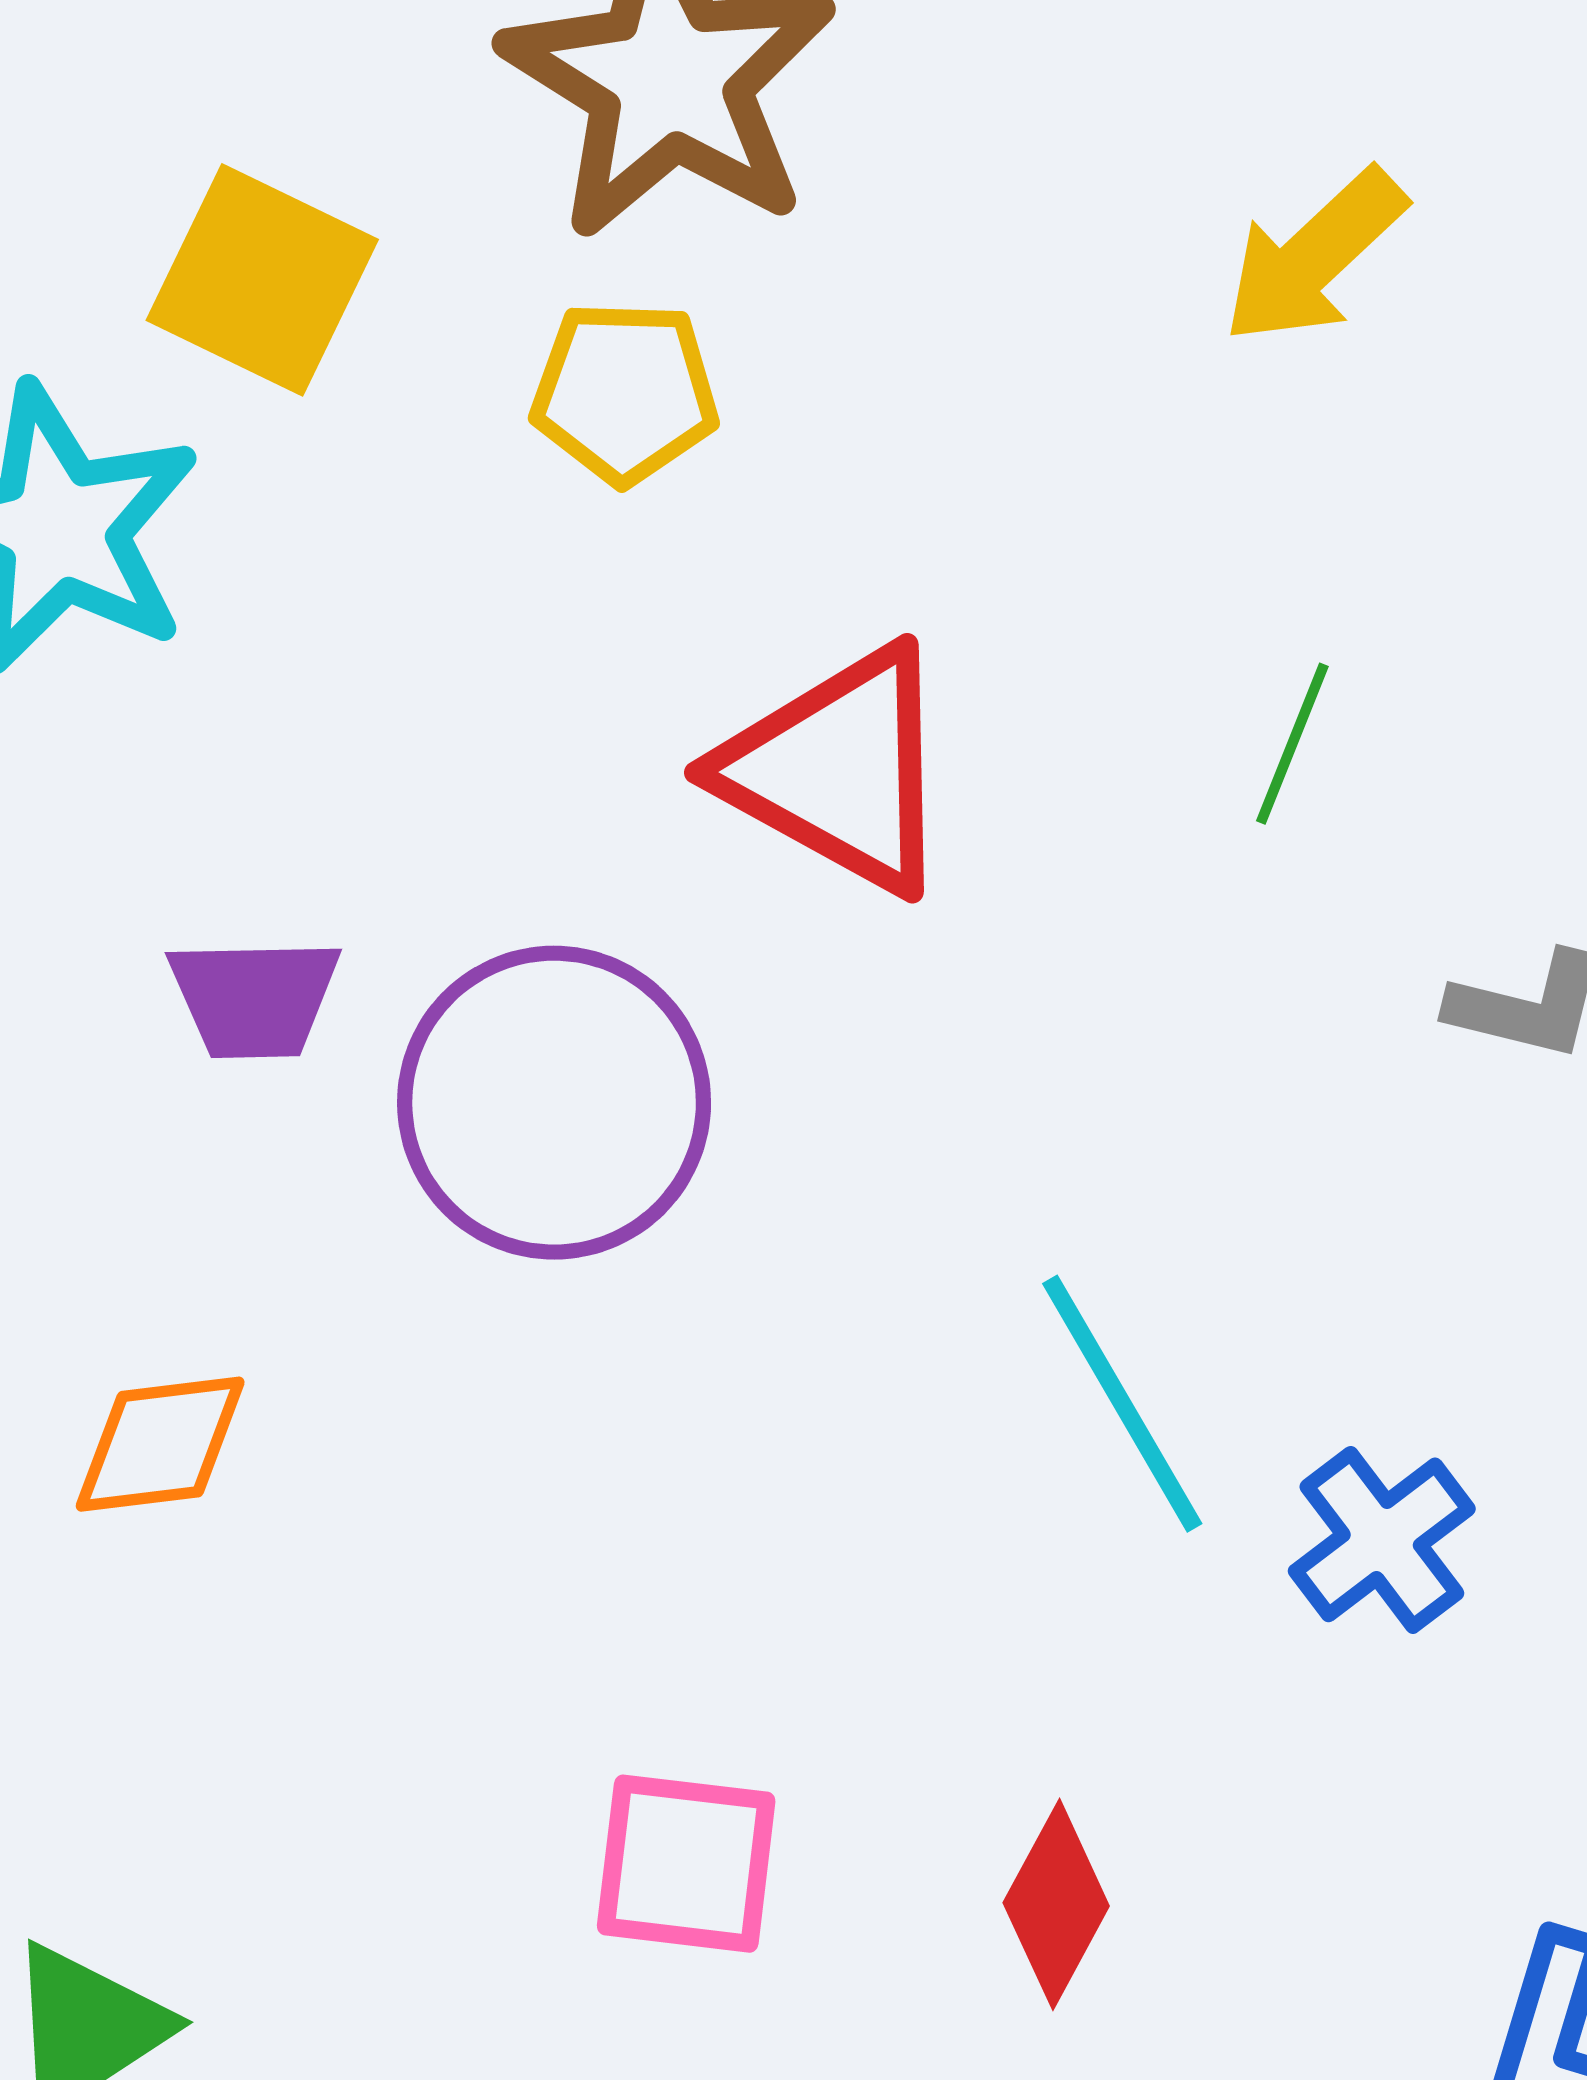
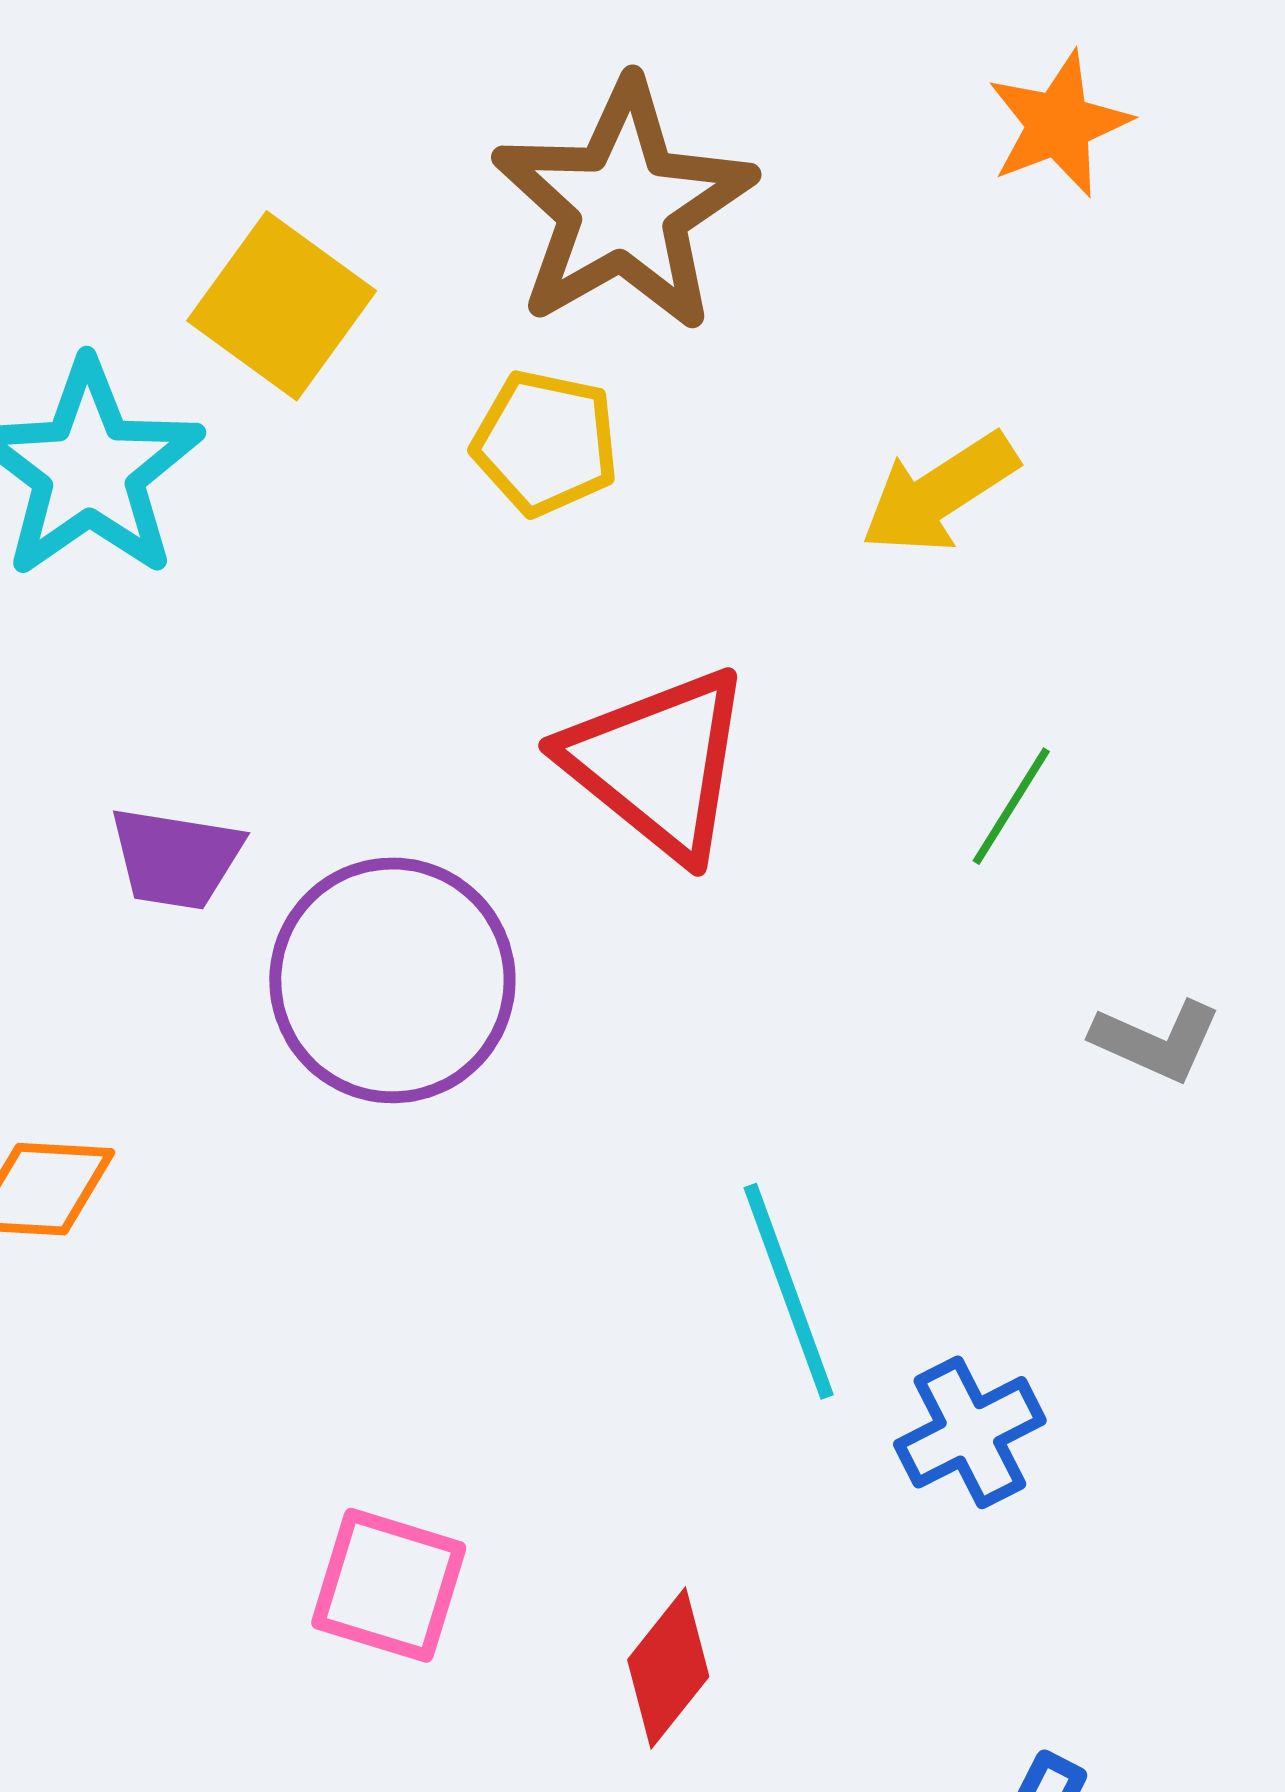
yellow arrow: (1314, 257) -> (939, 493), moved

